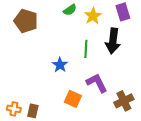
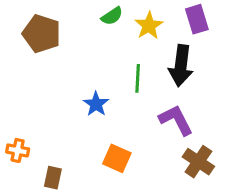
purple L-shape: (97, 83) -> (176, 120), moved
brown cross: (124, 101) -> (198, 162), turned -30
orange cross: (14, 109) -> (18, 150), moved

